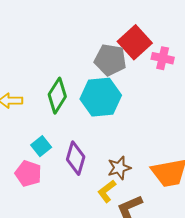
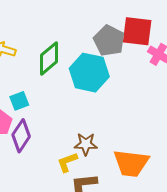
red square: (135, 42) -> (137, 31), turned 32
purple diamond: (76, 158) -> (21, 136), moved

